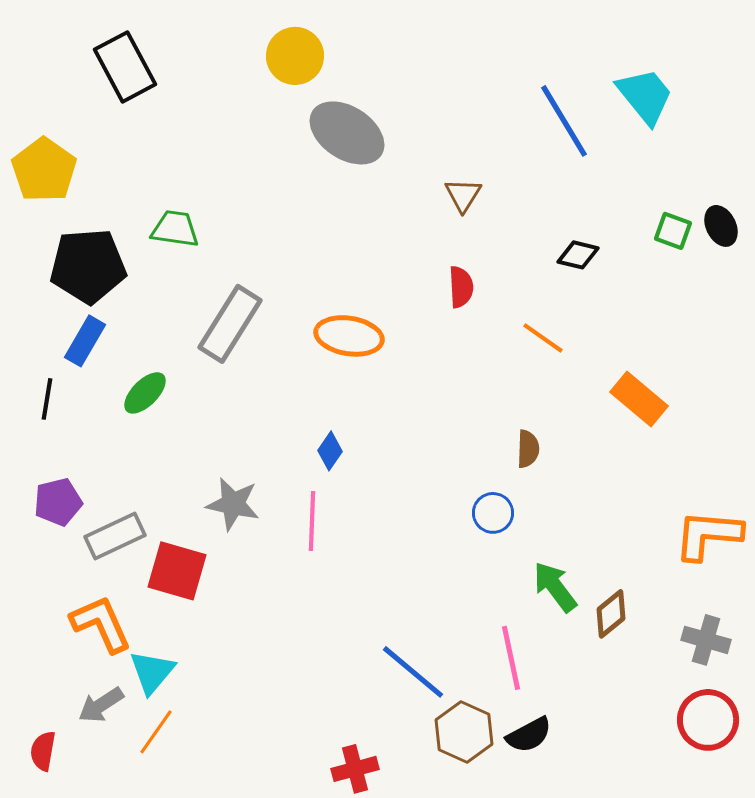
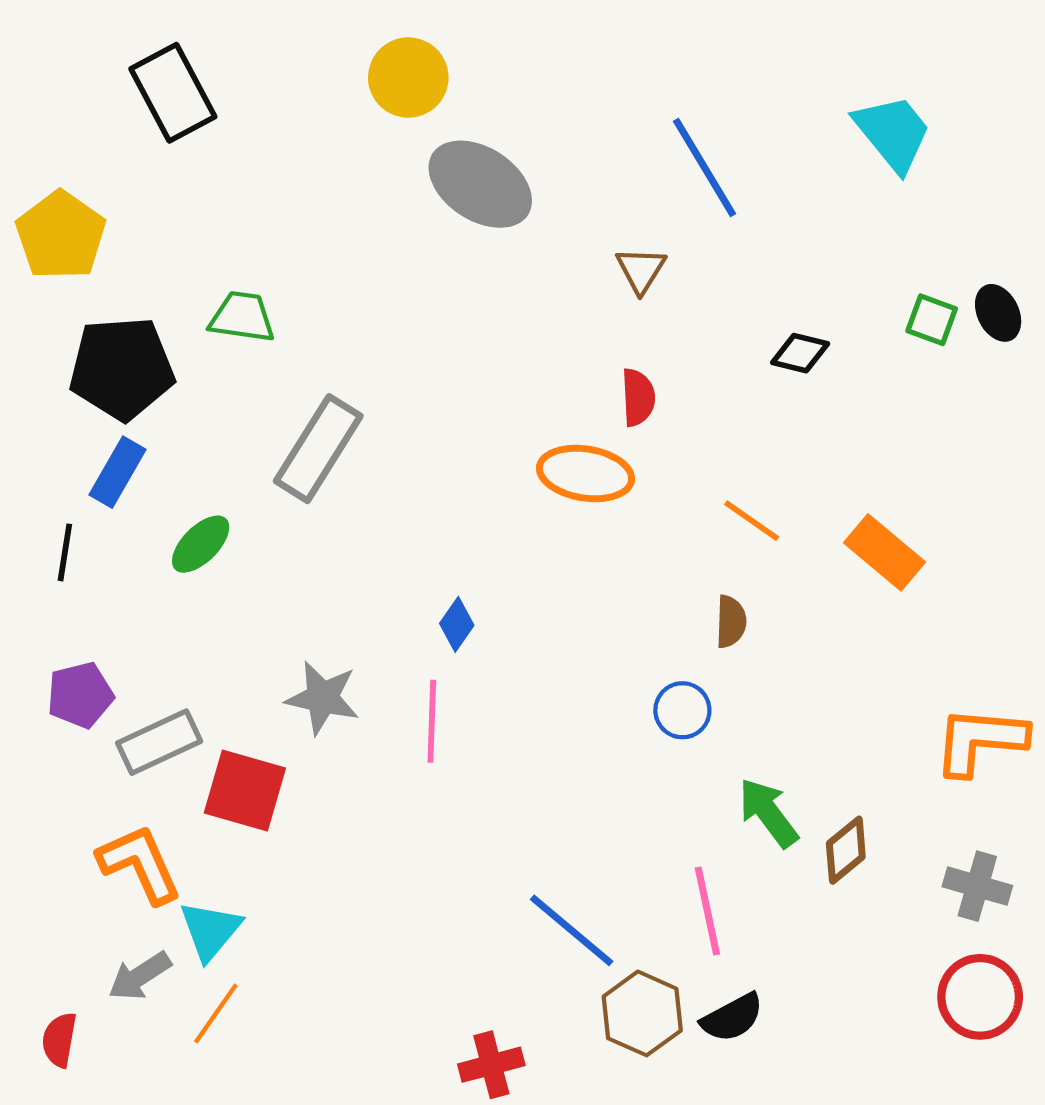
blue line: (564, 121) -> (705, 168), moved
orange ellipse: (349, 336) -> (585, 474), moved
orange line: (543, 338) -> (752, 521), moved

